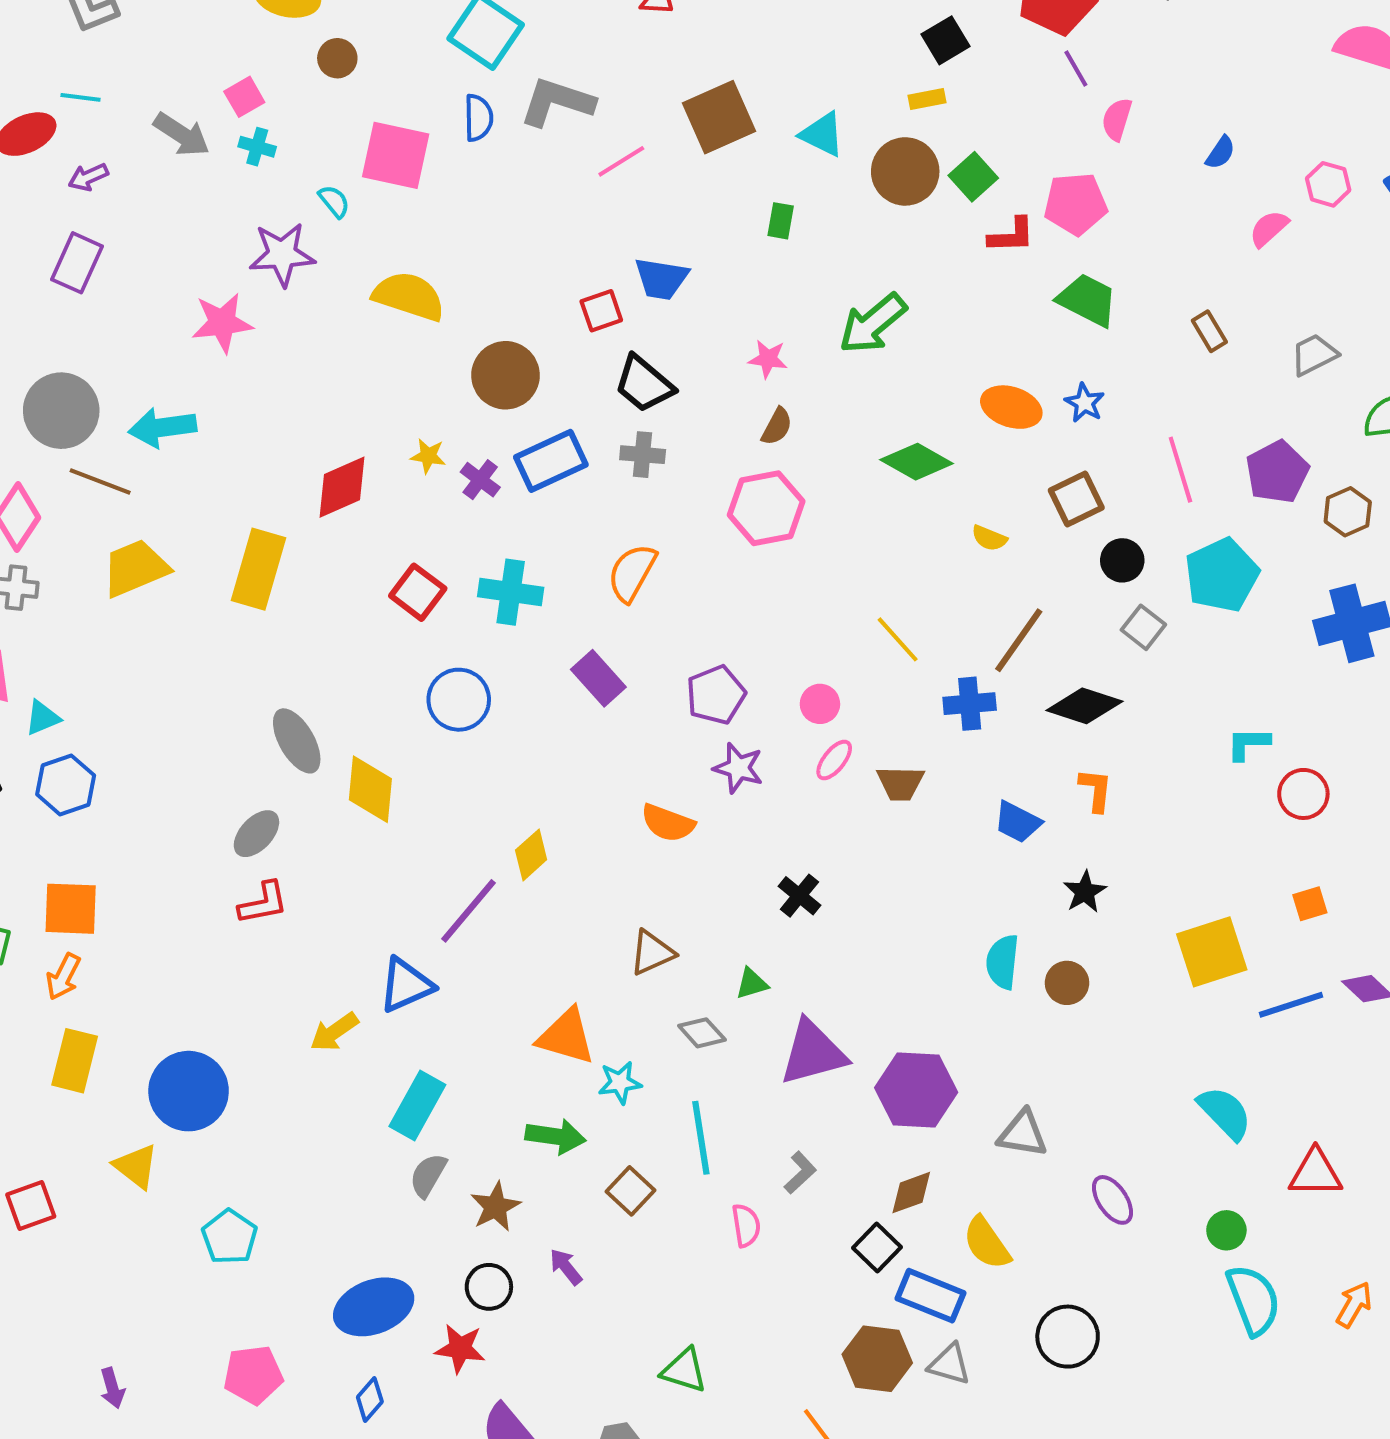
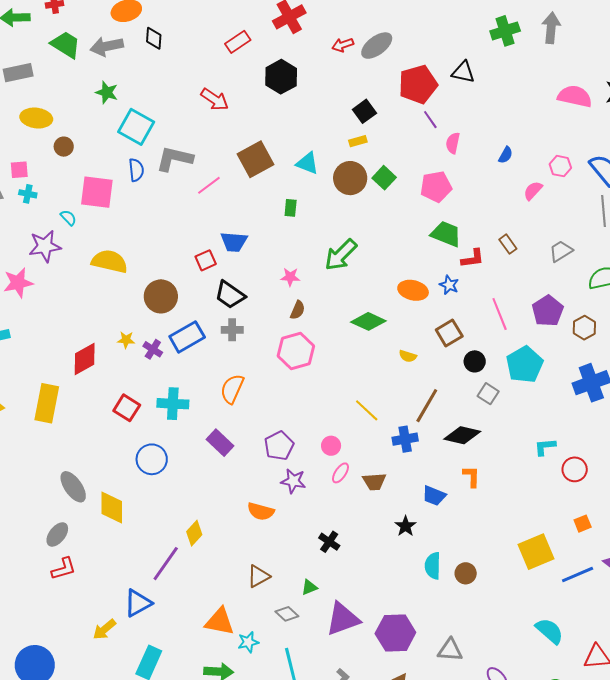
pink square: (244, 97) -> (19, 170), turned 30
red L-shape: (1011, 235) -> (473, 258), moved
black star: (1085, 892) -> (405, 526), moved

